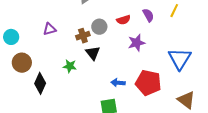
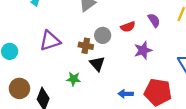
purple triangle: (50, 29) -> (50, 41), size x1.5
brown cross: (83, 36) -> (86, 46), turned 32
brown circle: (22, 63) -> (19, 88), moved

